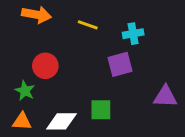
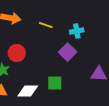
purple square: (120, 64) -> (68, 52), turned -30

